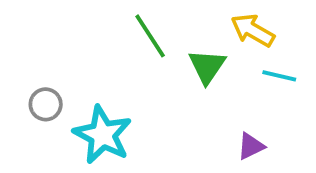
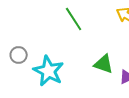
green triangle: (207, 66) -> (104, 64), moved, turned -45

